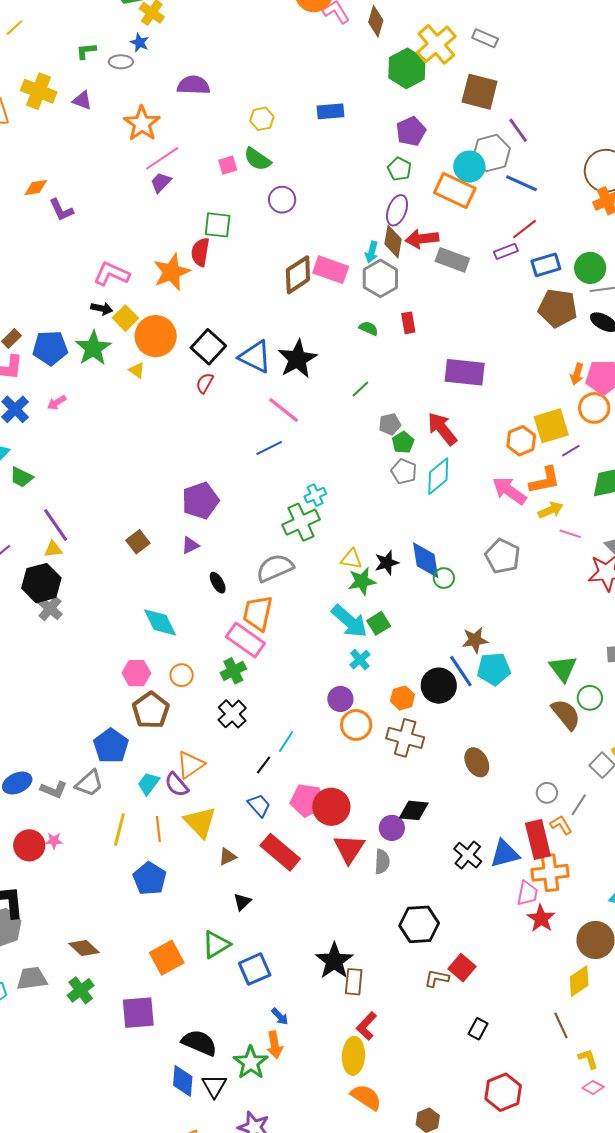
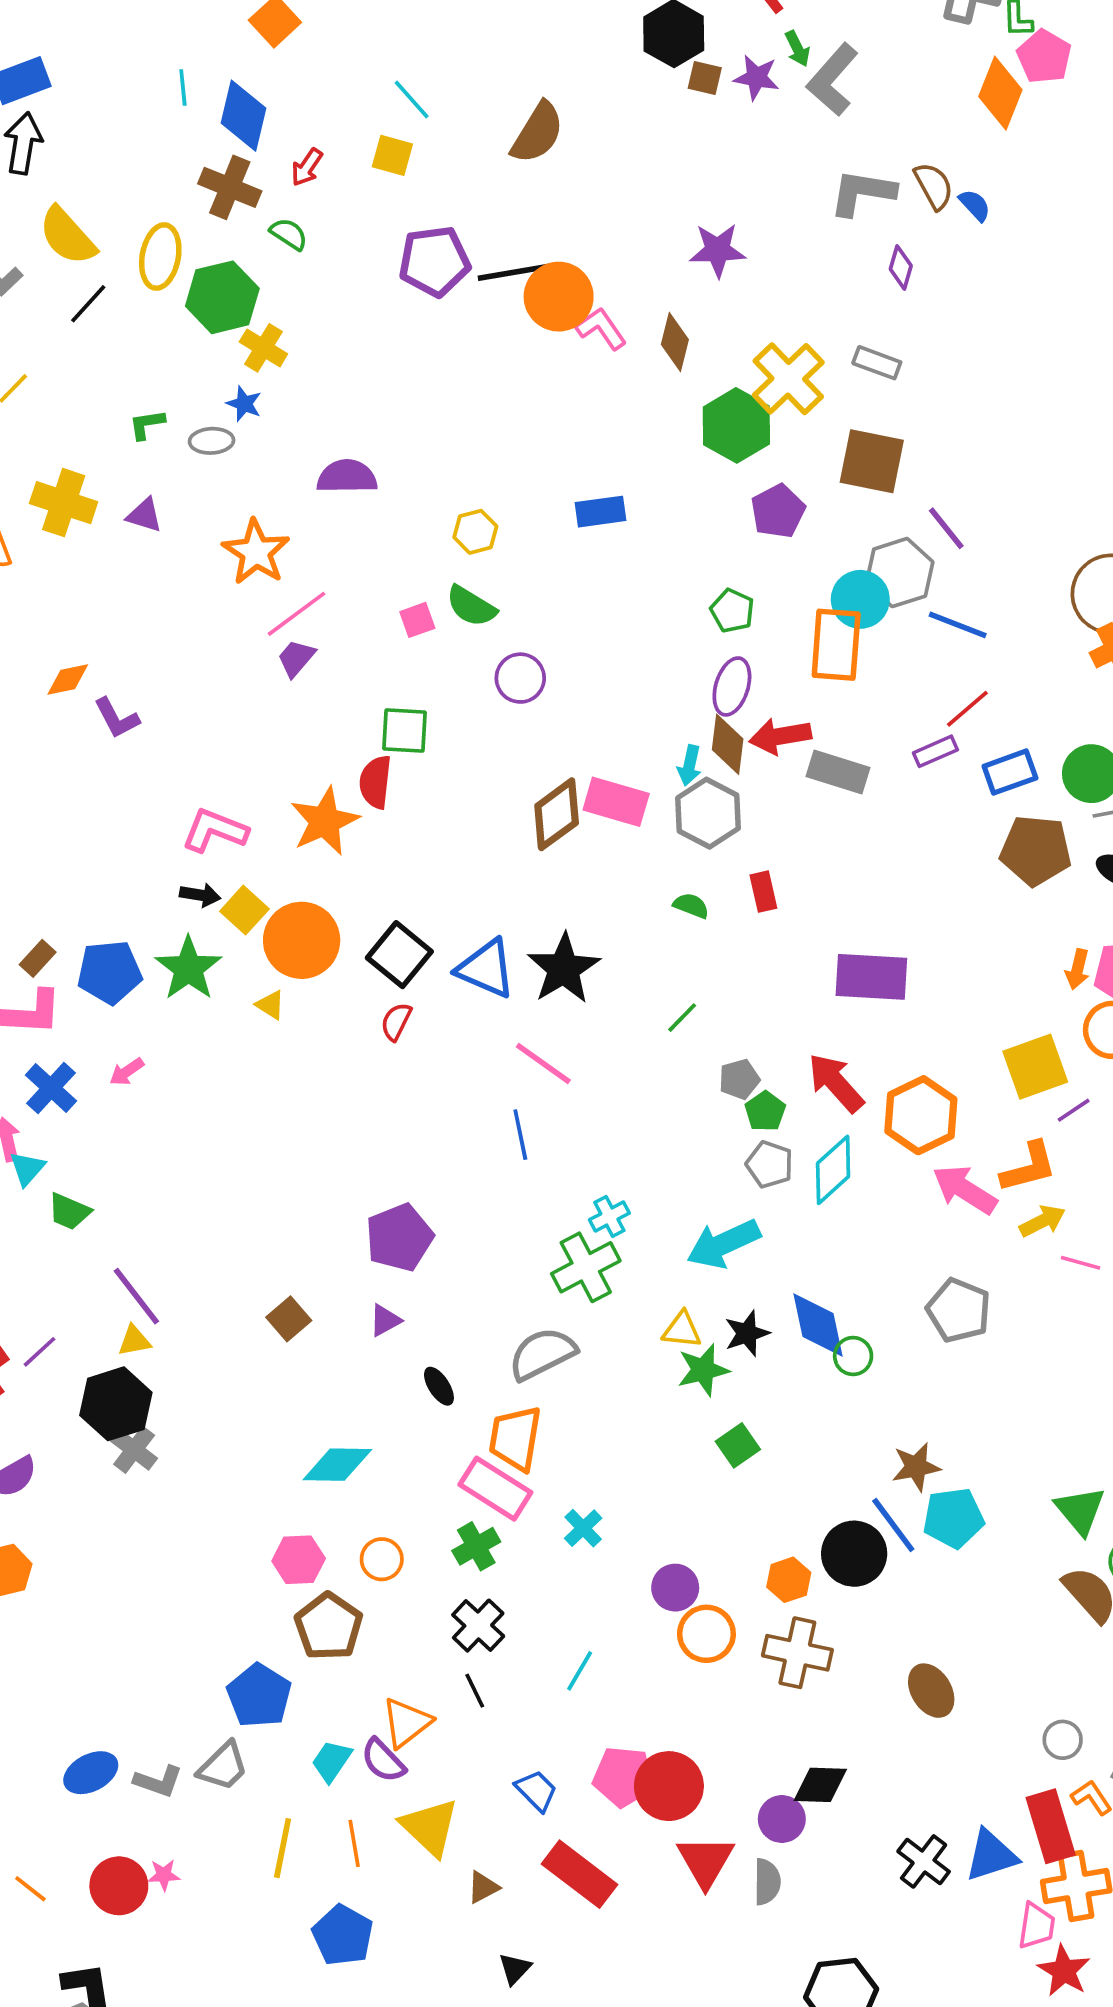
purple pentagon: (411, 131) -> (778, 511), moved
orange rectangle: (455, 191) -> (836, 645), turned 72
orange hexagon: (521, 441) -> (921, 1115), moved, size x1.4
blue line: (269, 448) -> (520, 1135), turned -72
cyan arrow: (349, 621) -> (723, 1244), moved, turned 117
cyan diamond: (160, 622) -> (337, 1465), turned -60
cyan cross: (360, 660) -> (583, 1528), moved
black line: (264, 765) -> (475, 1691), moved, turned -60

